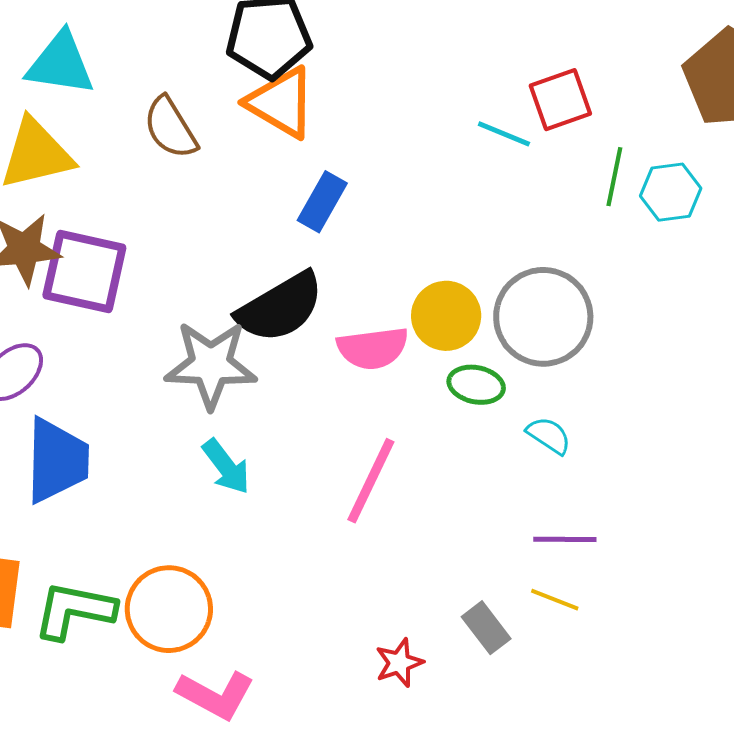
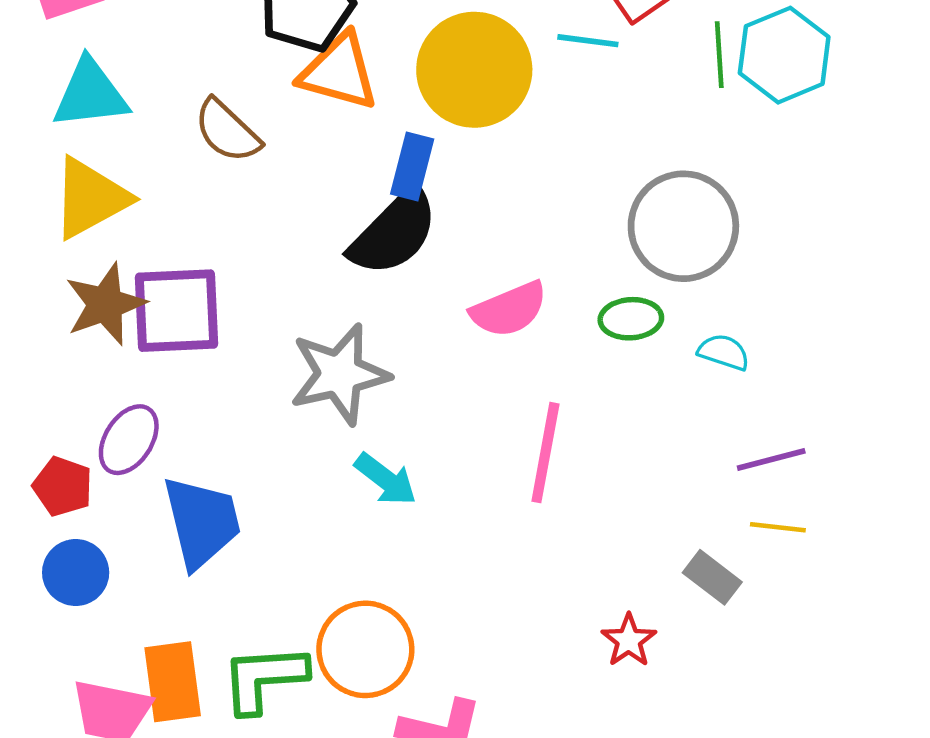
cyan hexagon: (671, 192) -> (784, 55), size x1.4
black semicircle: (280, 307) -> (394, 232), moved
yellow circle: (446, 316) -> (474, 70), moved, size x1.5

